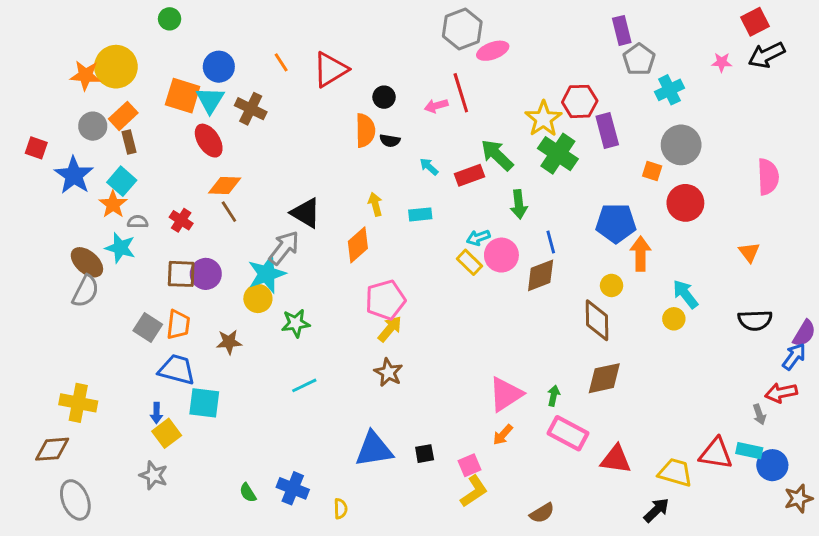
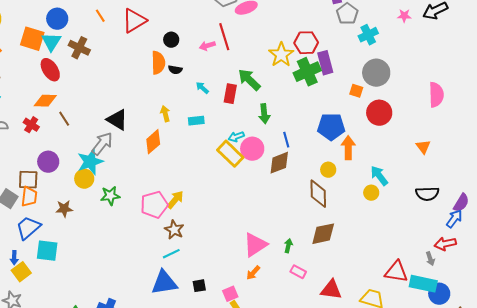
green cross: (558, 154) -> (307, 72), moved, turned 32
red rectangle: (470, 175) -> (230, 94), turned -60
orange diamond: (225, 185) -> (45, 101), moved
yellow rectangle: (470, 262) -> (230, 154), size x1.5
brown square: (181, 274) -> (28, 180), moved
pink pentagon: (385, 300) -> (154, 205), moved
blue trapezoid: (177, 370) -> (28, 228), turned -56
cyan line: (304, 385) -> (171, 254), moved
pink rectangle: (568, 433) -> (298, 272), size x0.6
cyan rectangle: (749, 451) -> (423, 284), size x1.5
red triangle: (716, 454) -> (396, 272), moved

